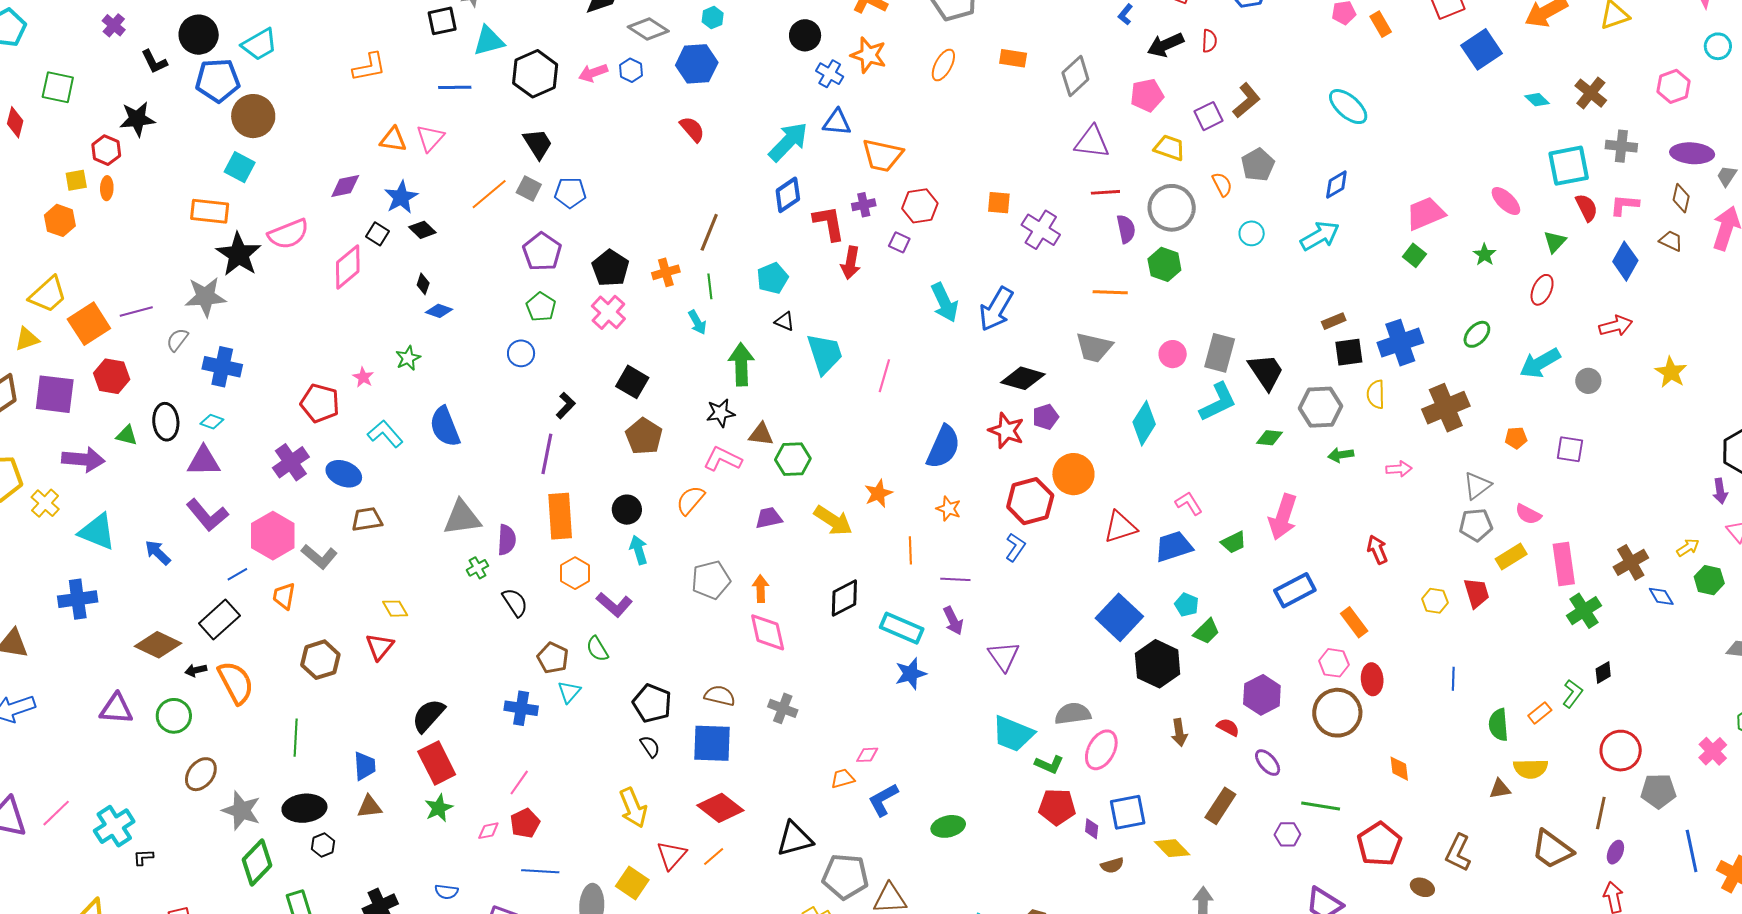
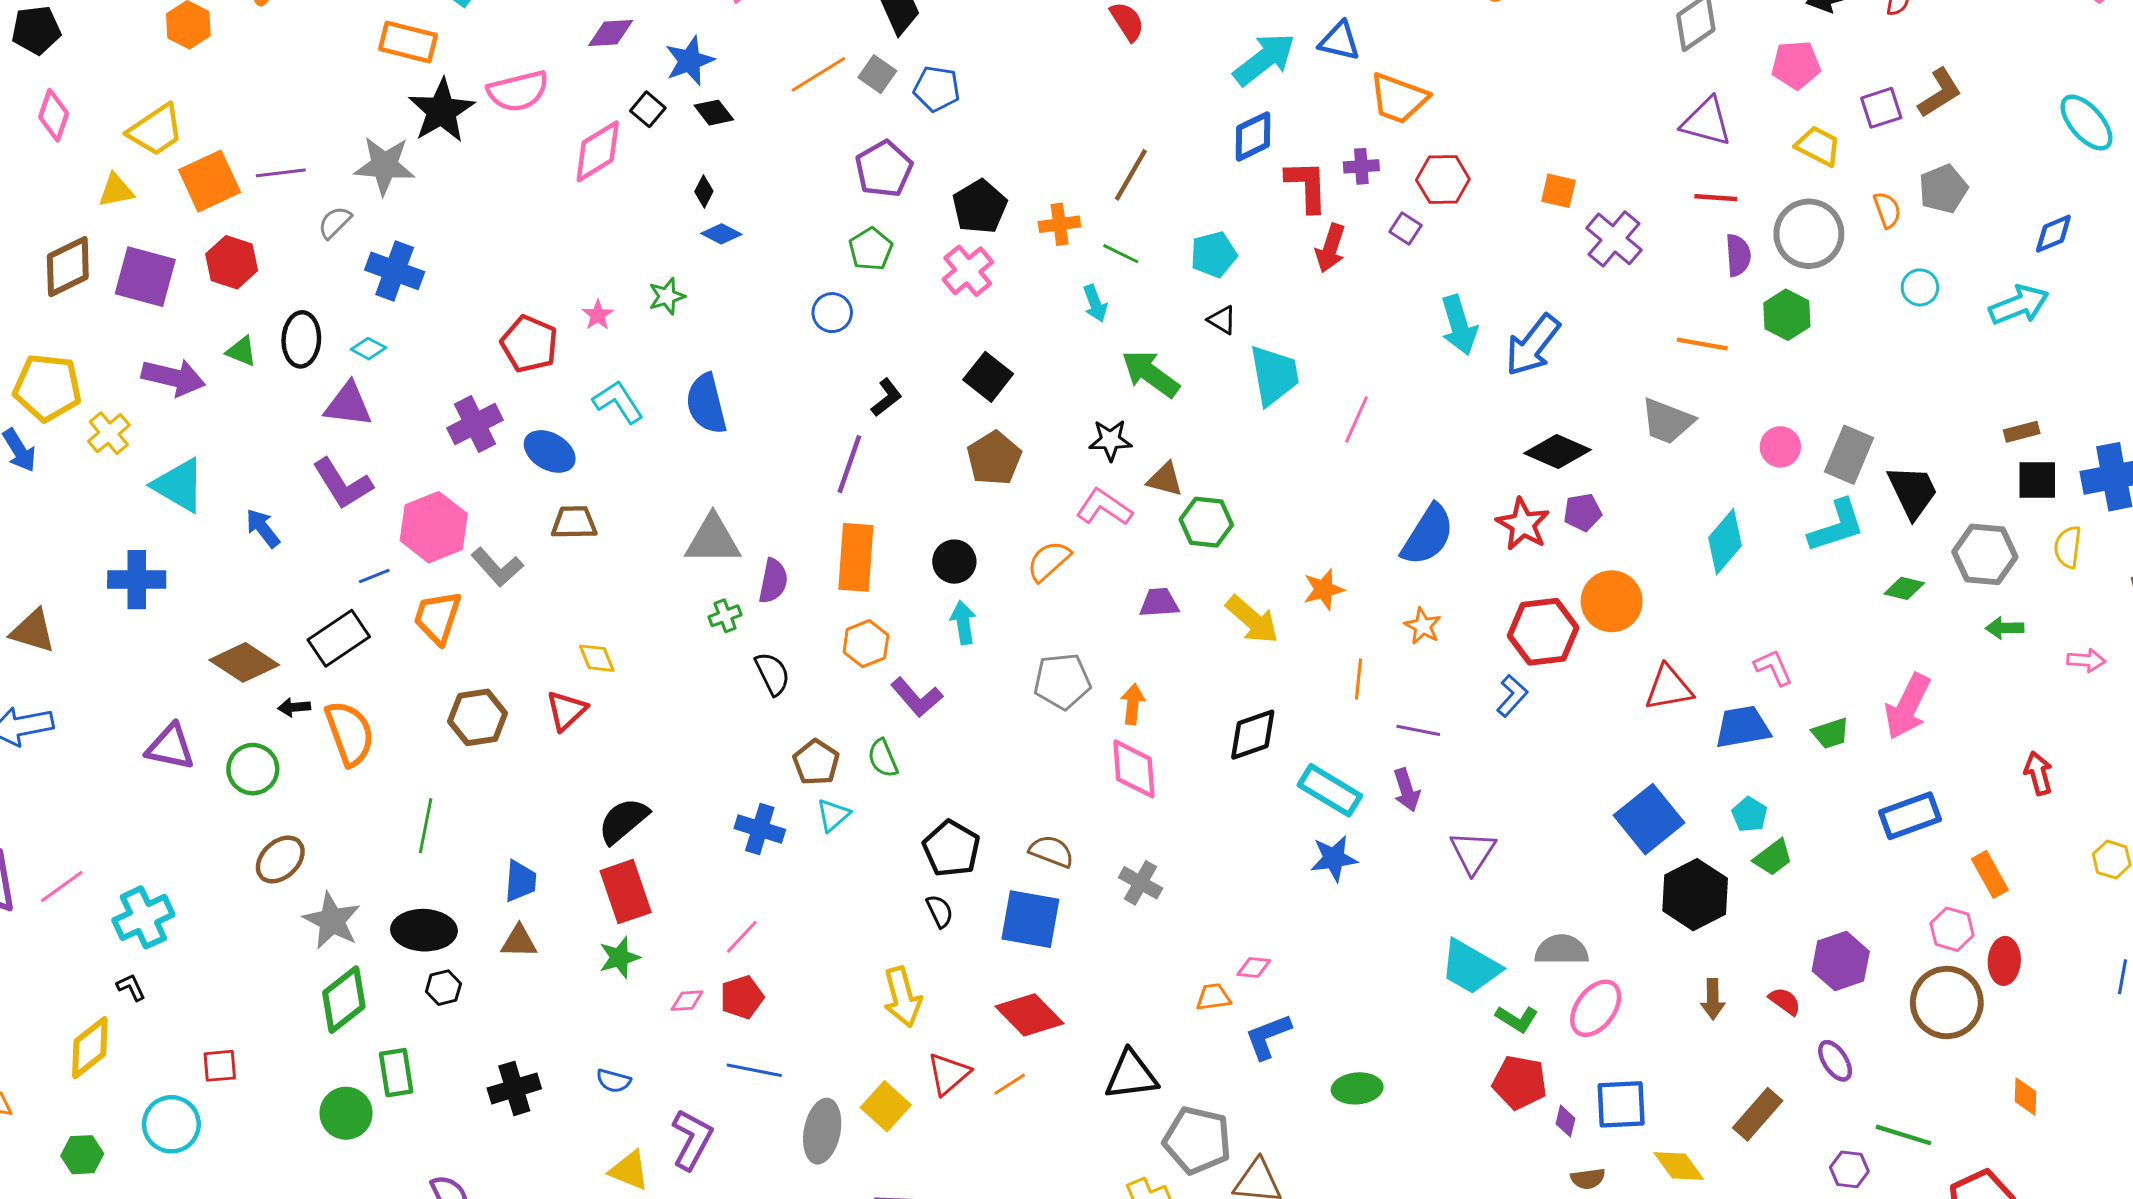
green line: (710, 286) -> (1121, 254), turned -65
green arrow: (741, 364) -> (1151, 374), turned -60
orange trapezoid: (284, 596) -> (438, 617), size x1.4
black L-shape: (143, 857) -> (131, 987), moved, turned 60

